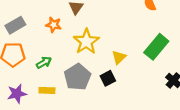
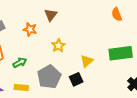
yellow star: (86, 42) -> (58, 46), size x0.6
green rectangle: (156, 47) -> (121, 53), turned 40

